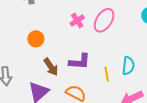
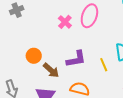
orange circle: (36, 39) -> (34, 56), moved

